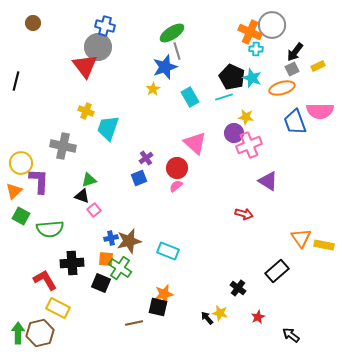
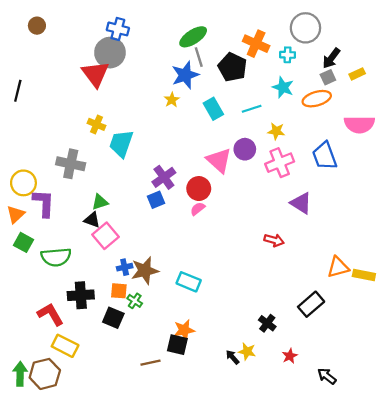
orange cross: (250, 32) -> (256, 44), moved
black pentagon: (232, 77) -> (232, 67), moved
blue trapezoid: (295, 122) -> (325, 156), moved
purple circle: (234, 133) -> (245, 149), moved
purple cross: (146, 158) -> (164, 177), size x1.5
pink square: (94, 210) -> (105, 236), size x1.6
orange triangle: (301, 238) -> (338, 267), turned 50
green cross: (120, 268) -> (135, 301), size x0.6

